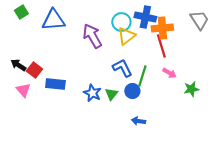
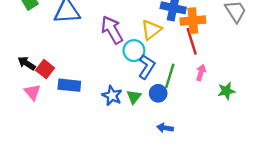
cyan circle: (121, 22) -> (134, 51), moved
blue L-shape: (122, 68) -> (147, 67), turned 60
pink arrow: (169, 73) -> (201, 73), turned -104

